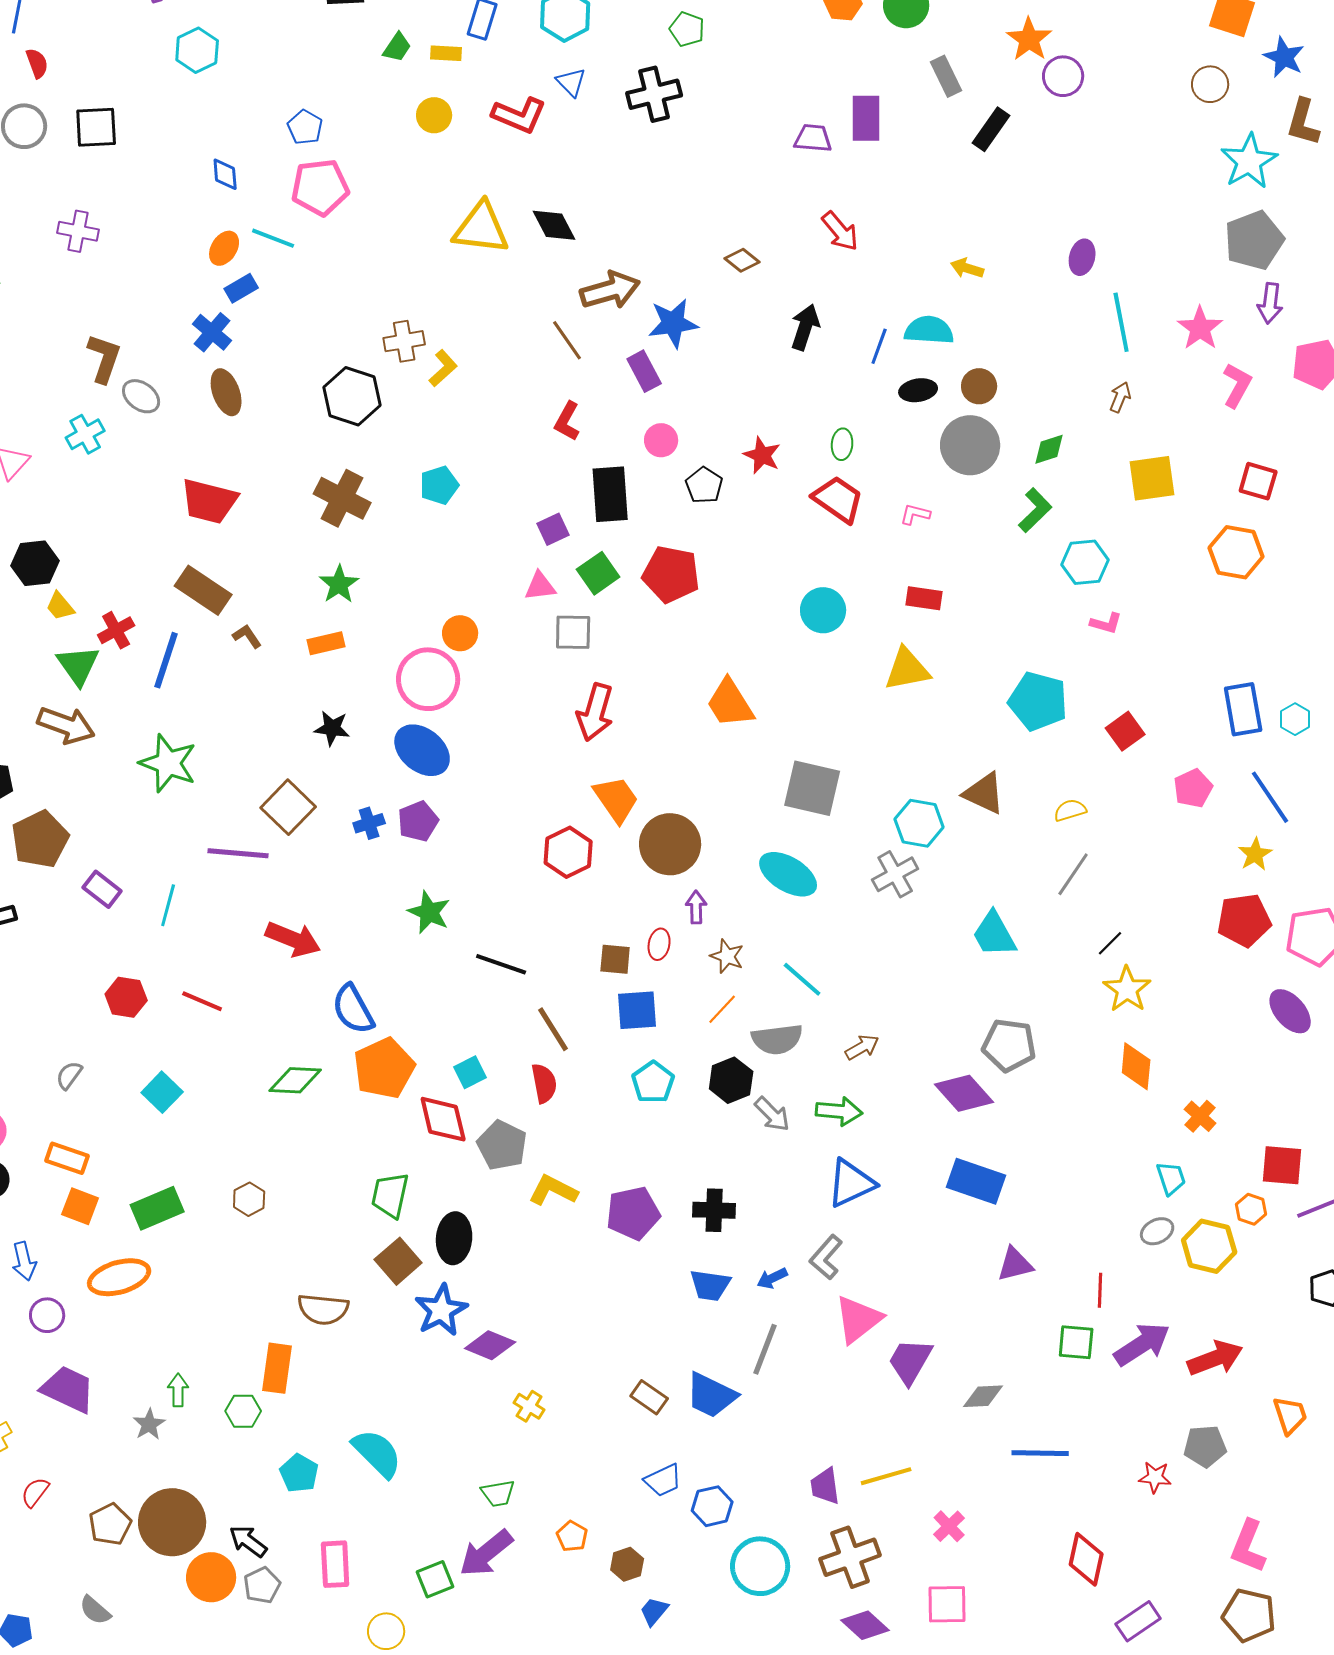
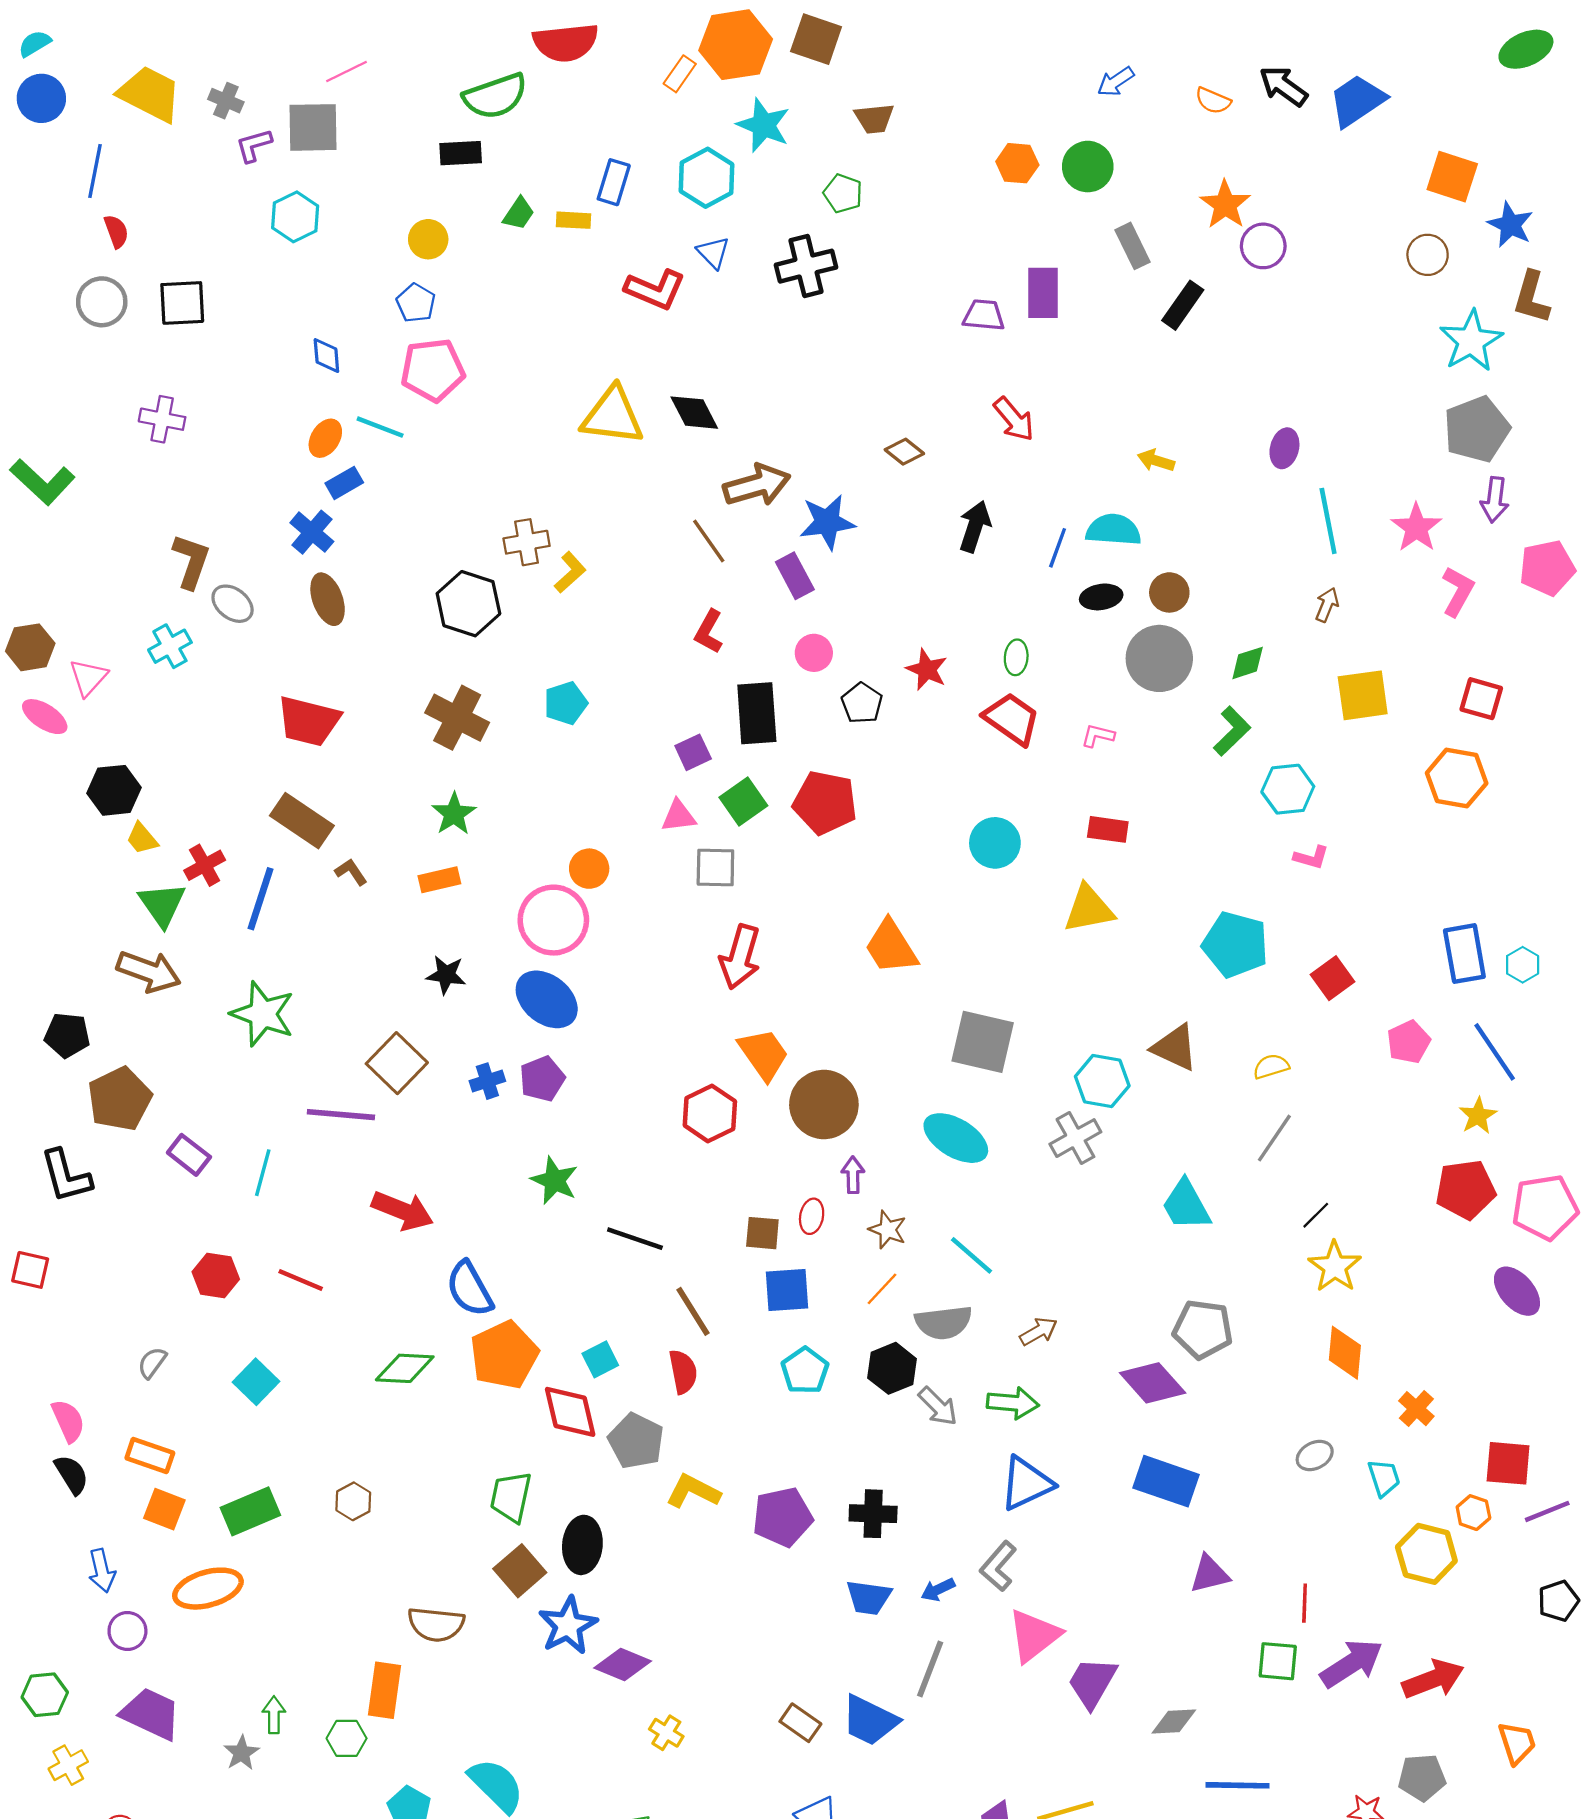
yellow circle: (434, 115) -> (428, 239), moved
gray ellipse: (1157, 1231) -> (1315, 1456), moved

